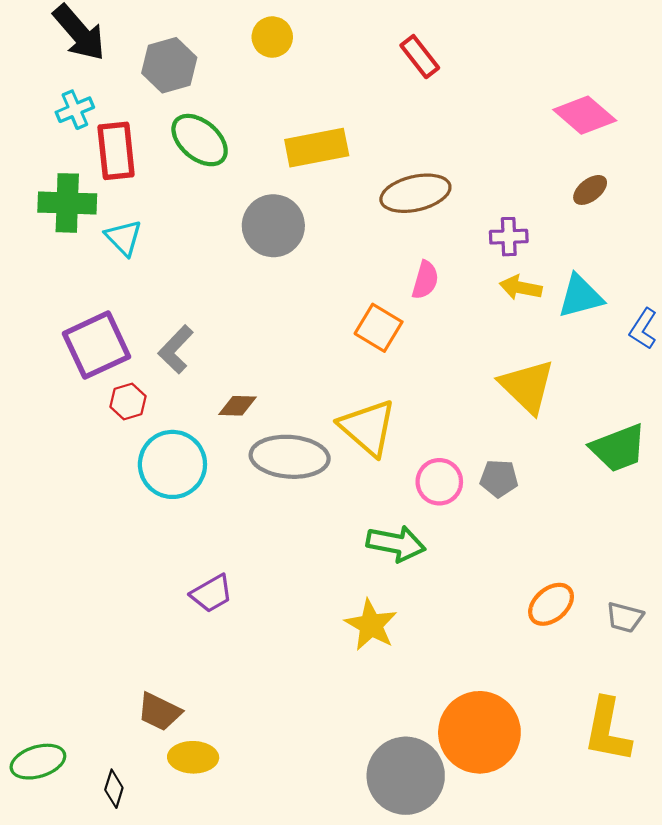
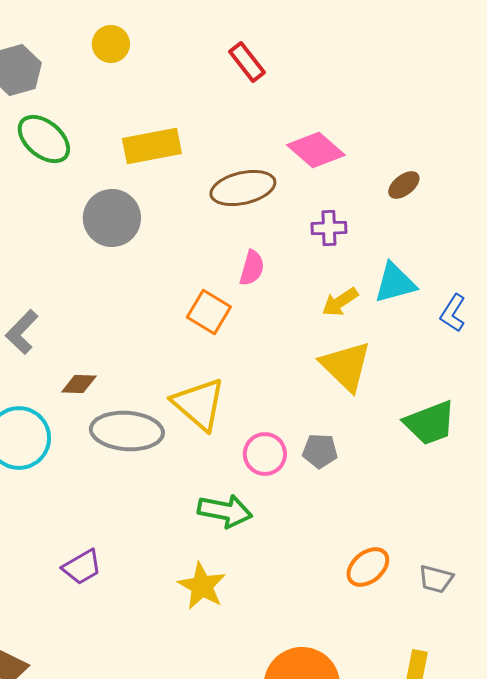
pink diamond: (585, 115) -> (316, 150), moved
yellow arrow: (521, 288) -> (340, 302), moved, turned -45
purple trapezoid: (212, 593) -> (82, 567), moved

